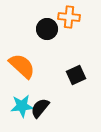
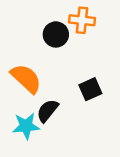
black semicircle: (40, 108) -> (48, 111), moved

